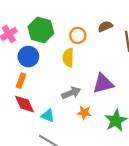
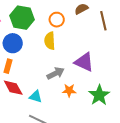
purple triangle: (103, 84) -> (84, 62), turned 45

